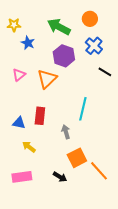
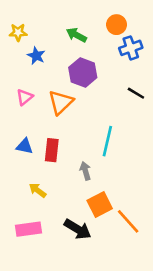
green arrow: (59, 27) -> (76, 35), size x0.7
blue cross: (94, 46) -> (131, 48), moved, turned 30
blue triangle: (19, 123) -> (25, 146), moved
black arrow: (60, 177) -> (78, 229), size x1.5

